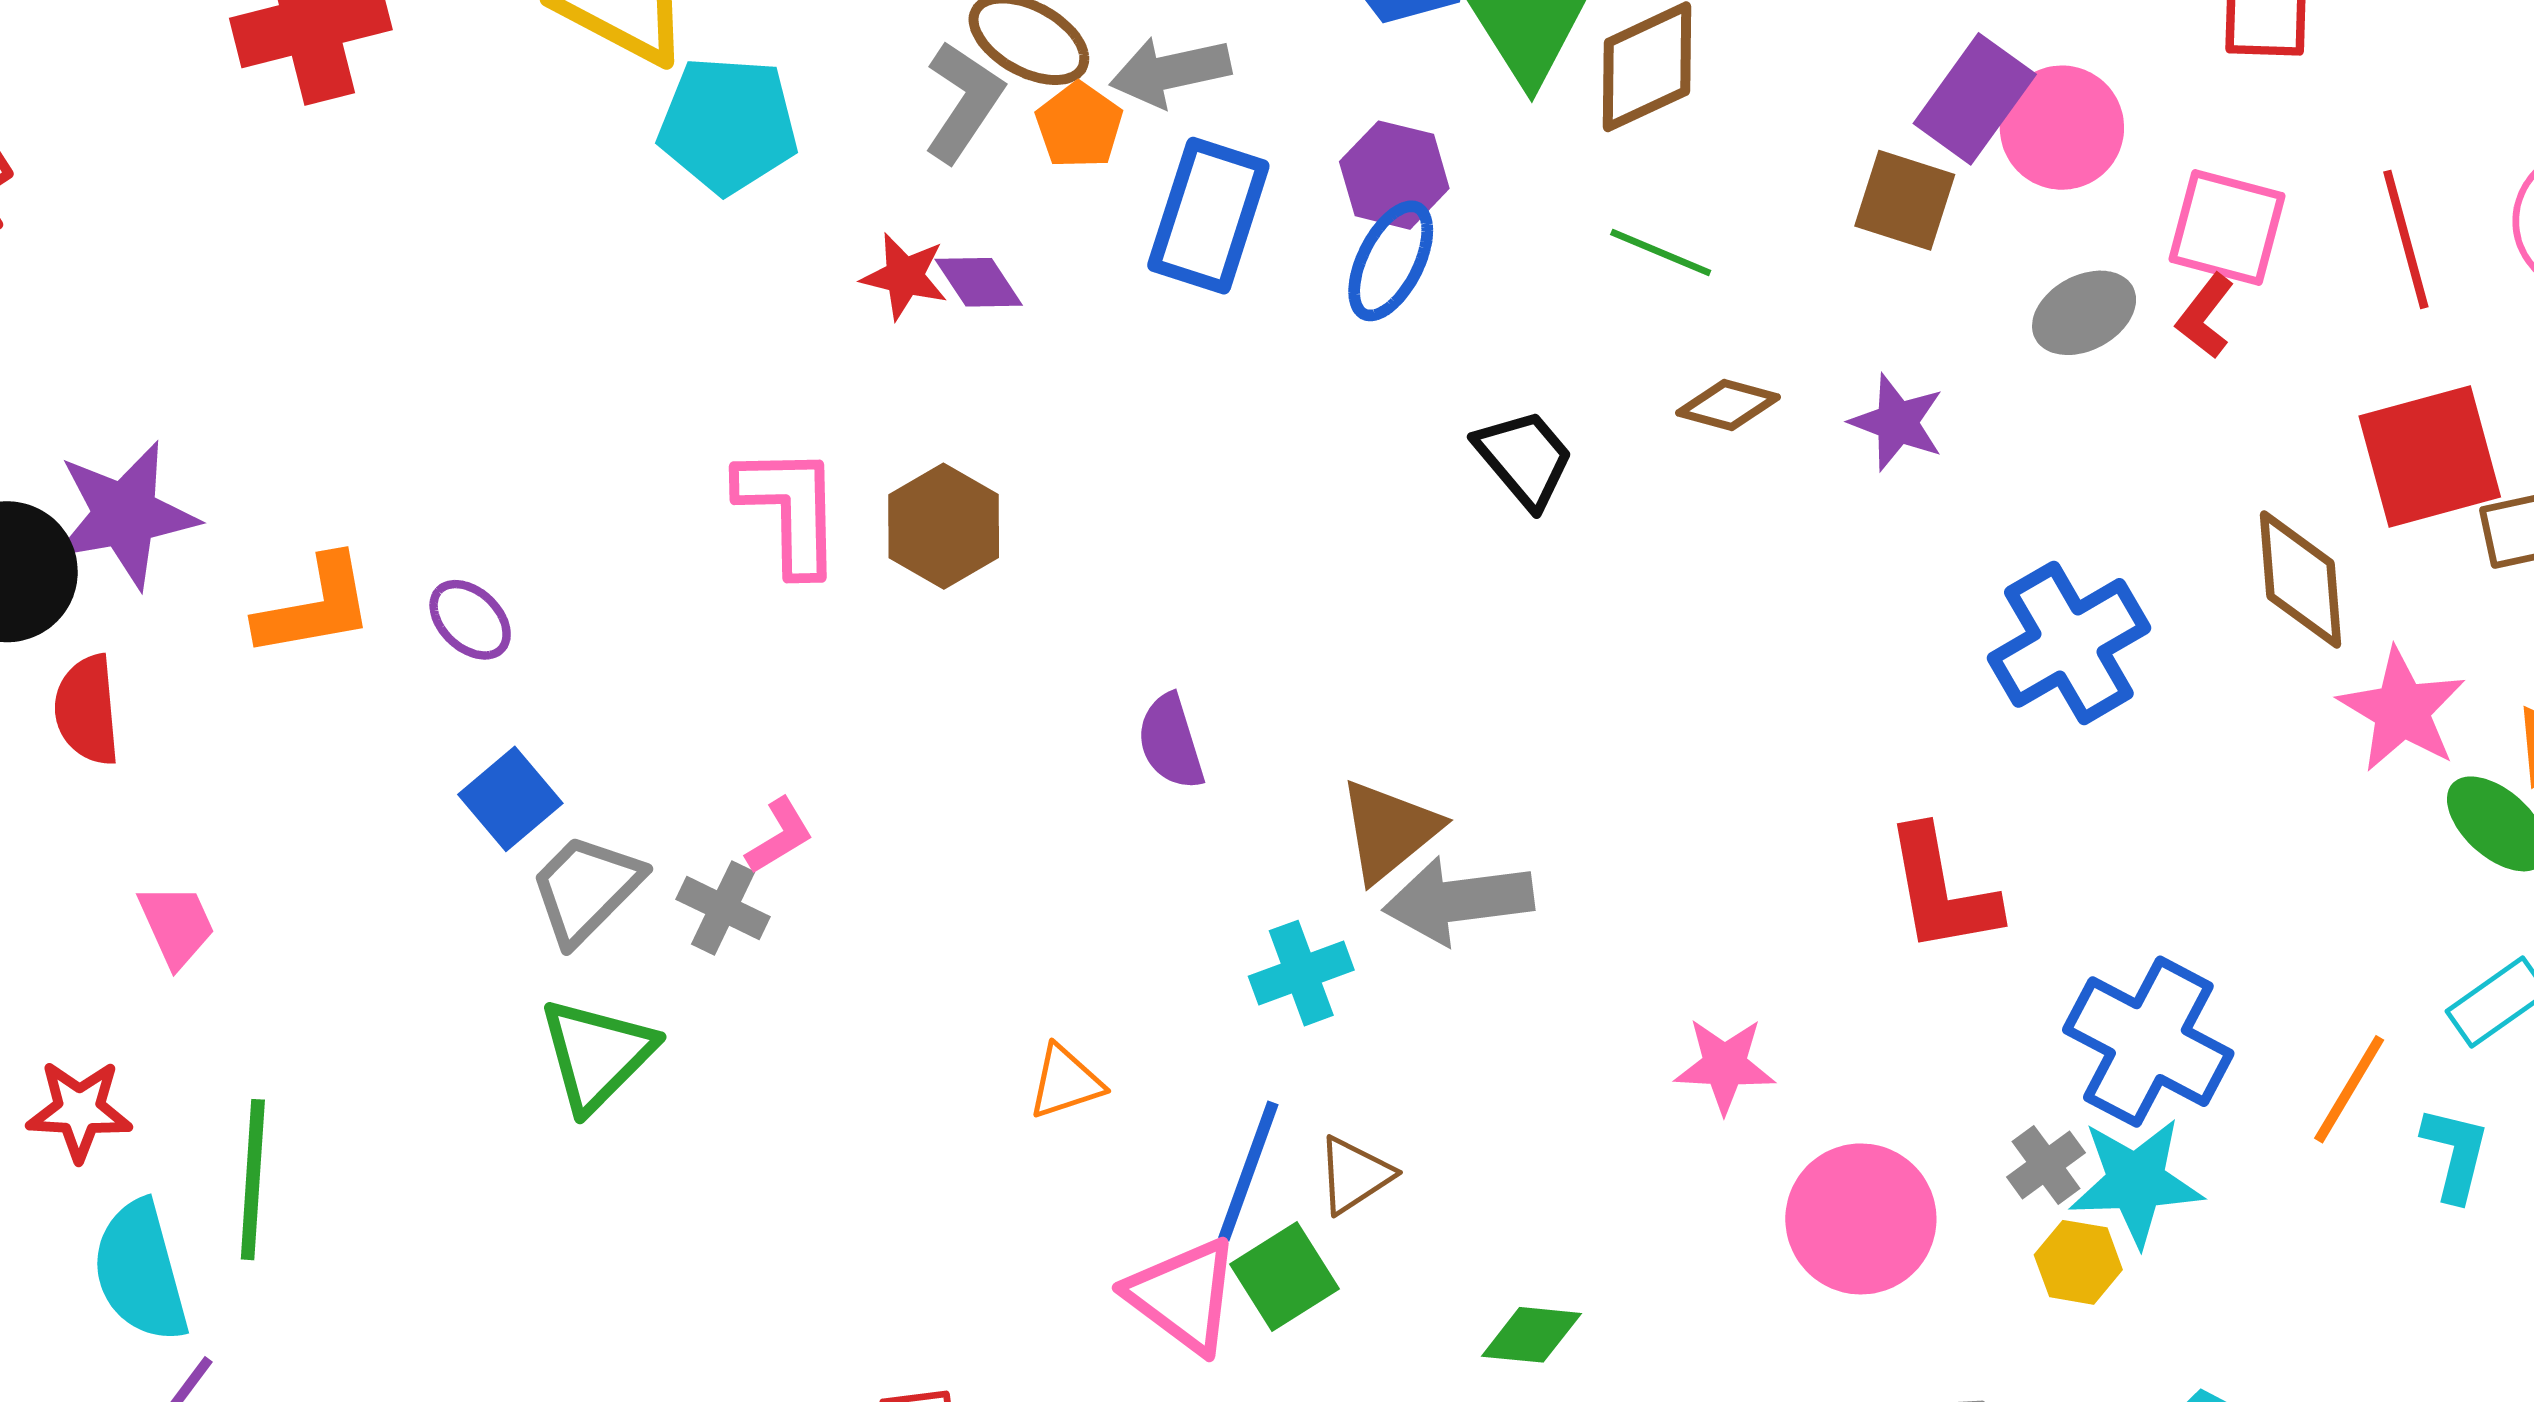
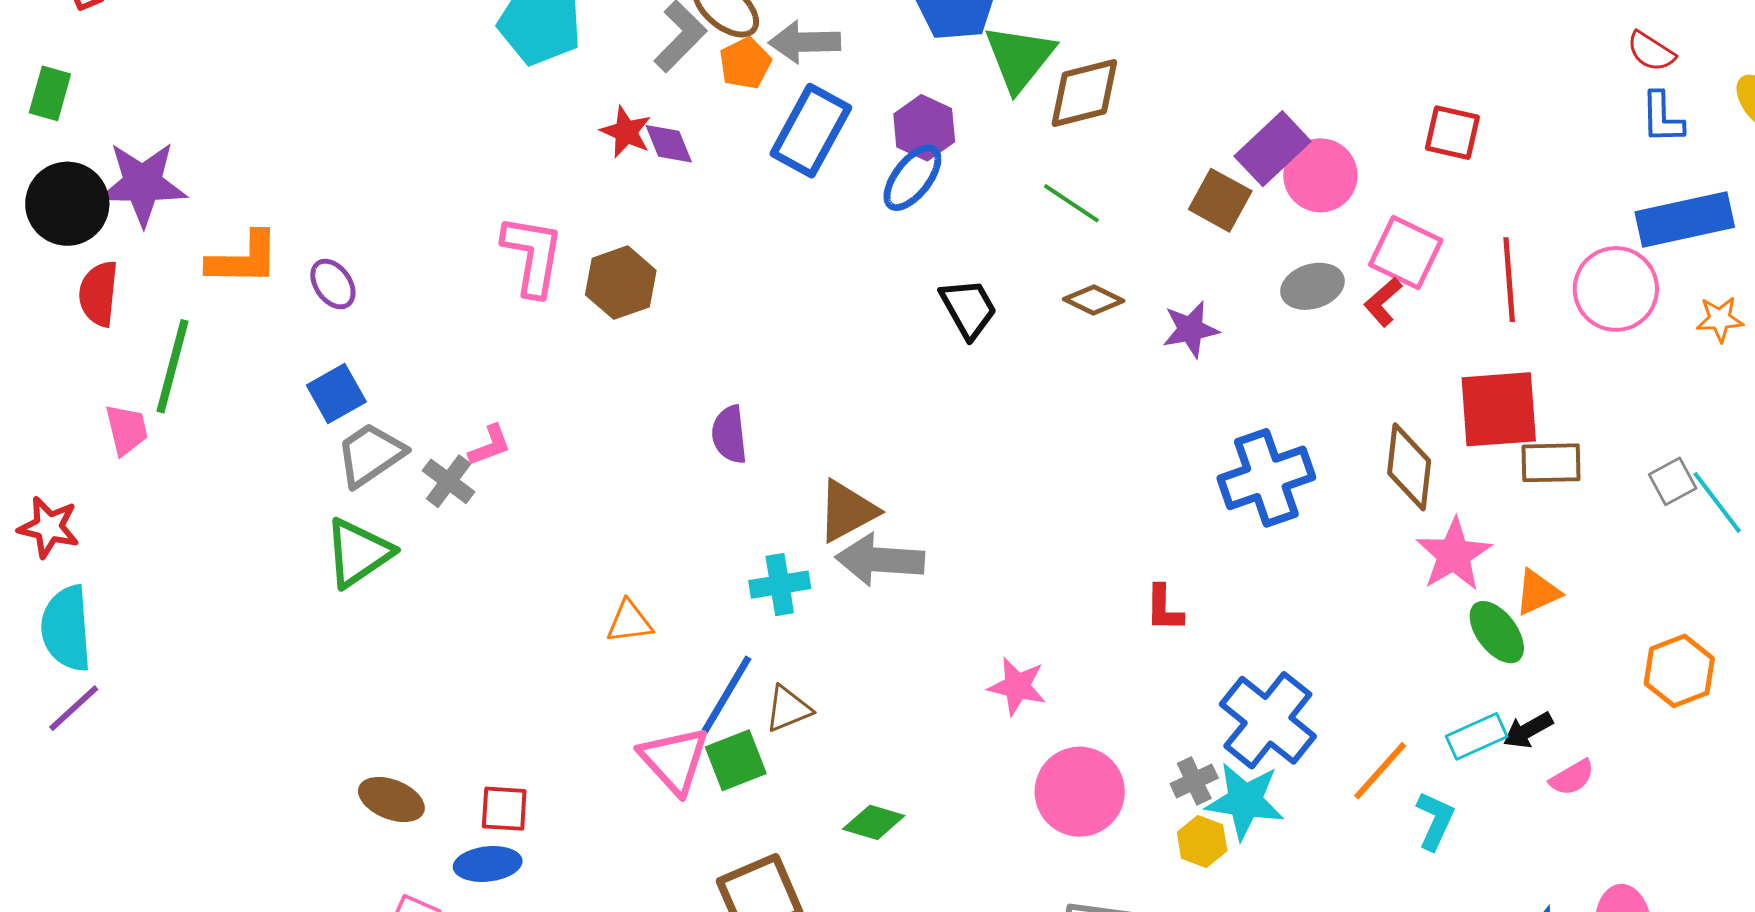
purple star: (1897, 422) -> (1191, 329), turned 30
red L-shape: (1942, 890) -> (1164, 608), size x0.6
green line: (253, 1180) -> (172, 366), moved

